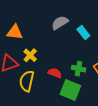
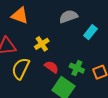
cyan rectangle: (83, 33) -> (90, 32), turned 64
yellow cross: (30, 55) -> (42, 44), moved

